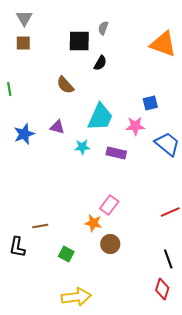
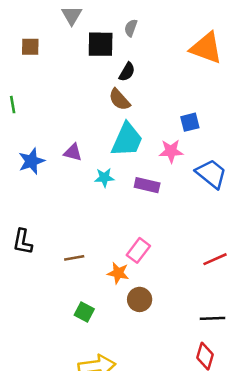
gray triangle: (24, 18) -> (72, 15), moved
brown semicircle: (65, 85) -> (119, 100), moved
brown line: (40, 226) -> (74, 258), moved
black L-shape: (17, 247) -> (23, 242), moved
black line: (168, 259) -> (212, 318), turned -72

